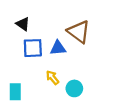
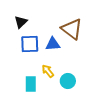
black triangle: (23, 24) -> (21, 22), turned 40
cyan rectangle: (15, 92) -> (31, 84), moved

